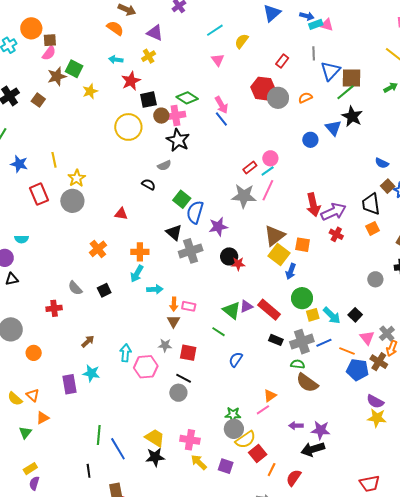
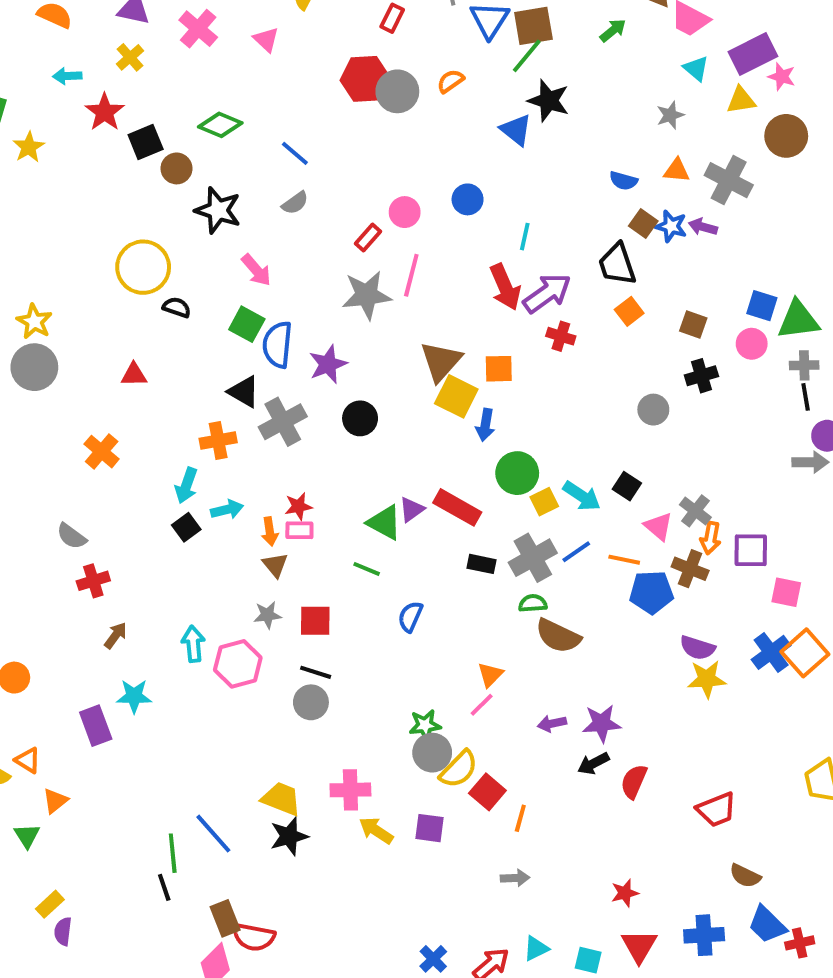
pink arrow: (221, 105) -> (256, 270), moved
pink cross: (175, 116) -> (198, 29), moved, turned -30
yellow circle: (128, 127) -> (143, 267), moved
blue circle: (310, 140) -> (468, 199), moved
gray semicircle: (164, 165) -> (295, 203), moved
cyan line: (268, 171) -> (525, 237), moved, turned -32
orange cross: (140, 252) -> (218, 440), moved
red star: (238, 264) -> (298, 506), moved
black square: (104, 290) -> (186, 527), moved
red cross: (54, 308) -> (93, 581), moved
green line: (99, 435) -> (173, 853), moved
black arrow: (313, 449) -> (593, 763), size x0.7
red semicircle: (294, 478) -> (634, 781), moved

